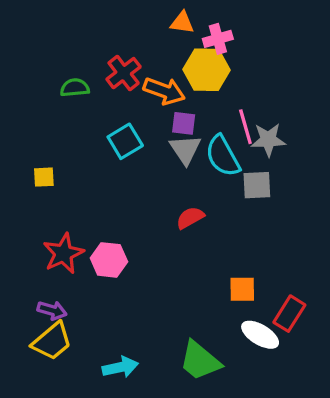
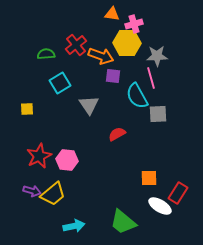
gray star: (268, 140) -> (157, 56), moved
cyan square: (125, 141) -> (60, 83), moved
gray triangle: (185, 149) -> (89, 105), moved
yellow trapezoid: (52, 341) -> (53, 194), moved

